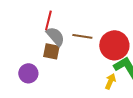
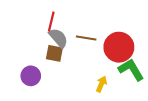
yellow arrow: (110, 81) -> (101, 84), moved

